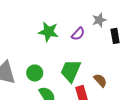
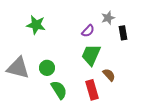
green star: (48, 32) -> (36, 25), moved
green trapezoid: (71, 71) -> (91, 55), moved

